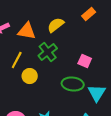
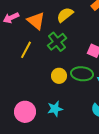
orange triangle: (27, 31) -> (36, 21), turned 30
yellow circle: (30, 76) -> (59, 76), moved

